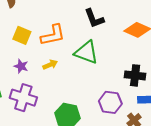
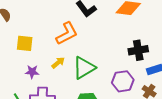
orange L-shape: (53, 35) -> (67, 33), moved
green triangle: (86, 52) -> (84, 68), moved, turned -35

